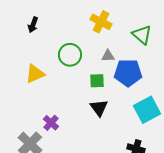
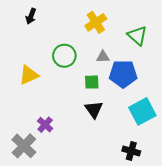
yellow cross: (101, 22) -> (96, 22), turned 30
black arrow: (33, 25) -> (31, 16), moved

